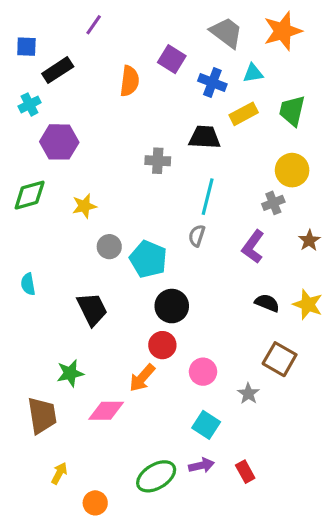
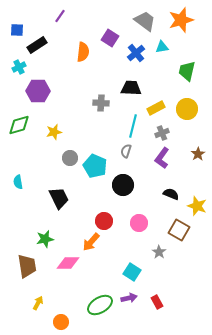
blue cross: (212, 83) -> (136, 53), turned 30
yellow rectangle: (244, 114) -> (156, 108), moved
gray cross: (273, 203) -> (162, 133), moved
yellow star: (308, 304) -> (197, 206), moved
black circle: (172, 306) -> (123, 185), moved
pink circle: (203, 372) -> (139, 223), moved

